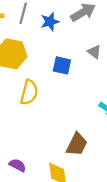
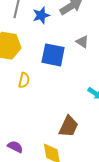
blue square: (62, 65) -> (53, 55), size x1.4
yellow semicircle: (29, 92) -> (24, 80), size x0.7

